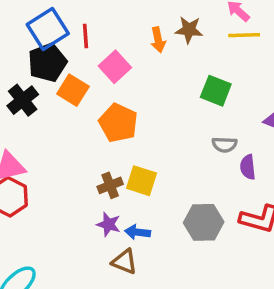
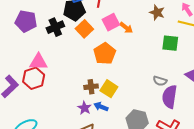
orange arrow: (158, 40) -> (126, 28), moved, turned -56
green square: (216, 91) -> (170, 43), moved, turned -30
purple semicircle: (248, 167) -> (169, 97), size x1.6
blue arrow: (138, 232) -> (101, 107), moved

